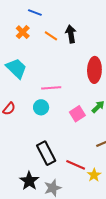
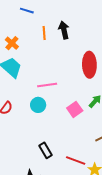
orange cross: (23, 32) -> (12, 43), moved
orange line: (51, 36) -> (44, 33), turned 56
black rectangle: (46, 153) -> (46, 150), size x0.7

